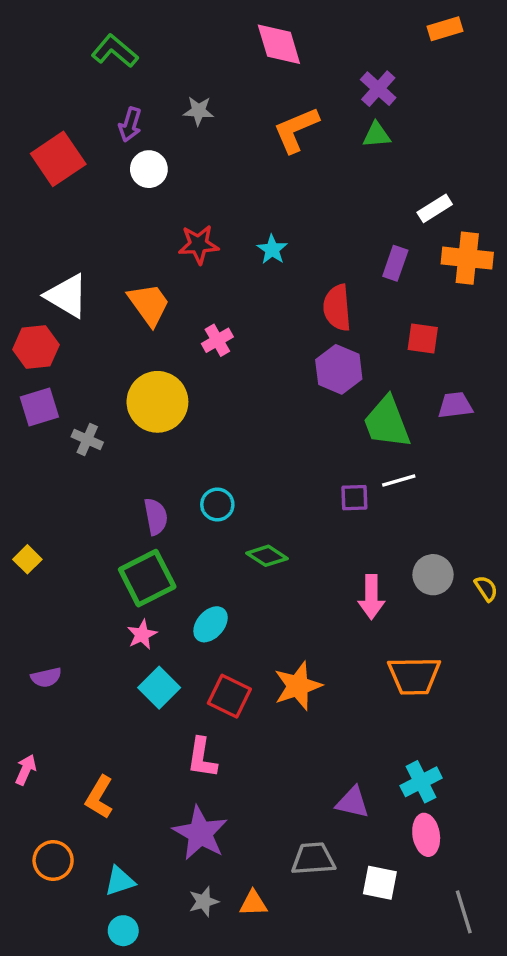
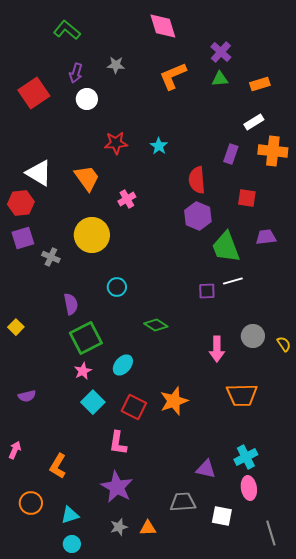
orange rectangle: (445, 29) -> (260, 84), moved
cyan circle: (217, 505) -> (117, 287), moved
purple semicircle: (156, 517) -> (71, 304), moved

